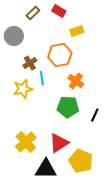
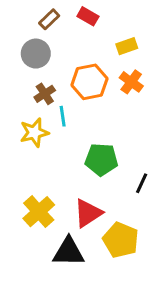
yellow rectangle: (77, 31) -> (127, 46), moved
gray circle: (14, 36) -> (36, 54), moved
orange cross: (76, 81) -> (131, 82), moved
black line: (95, 115) -> (142, 183), moved

